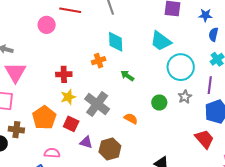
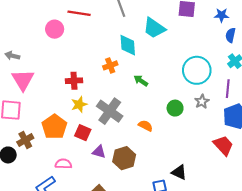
cyan trapezoid: (161, 41) -> (154, 28), moved
brown cross: (16, 130) -> (25, 140), turned -35

